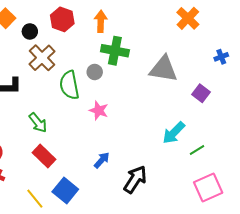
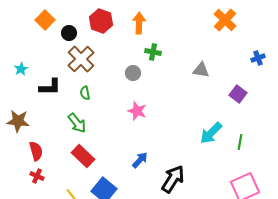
green cross: (115, 51) -> (153, 52), size x0.6
gray triangle: (164, 69) -> (201, 70), size x0.6
green semicircle: (69, 85) -> (85, 93), moved, size x0.5
green line: (197, 150) -> (240, 142), moved, turned -49

